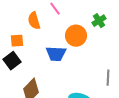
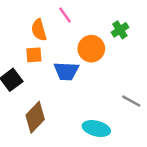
orange square: (17, 41) -> (34, 55), moved
gray line: (108, 78) -> (131, 101), turned -63

